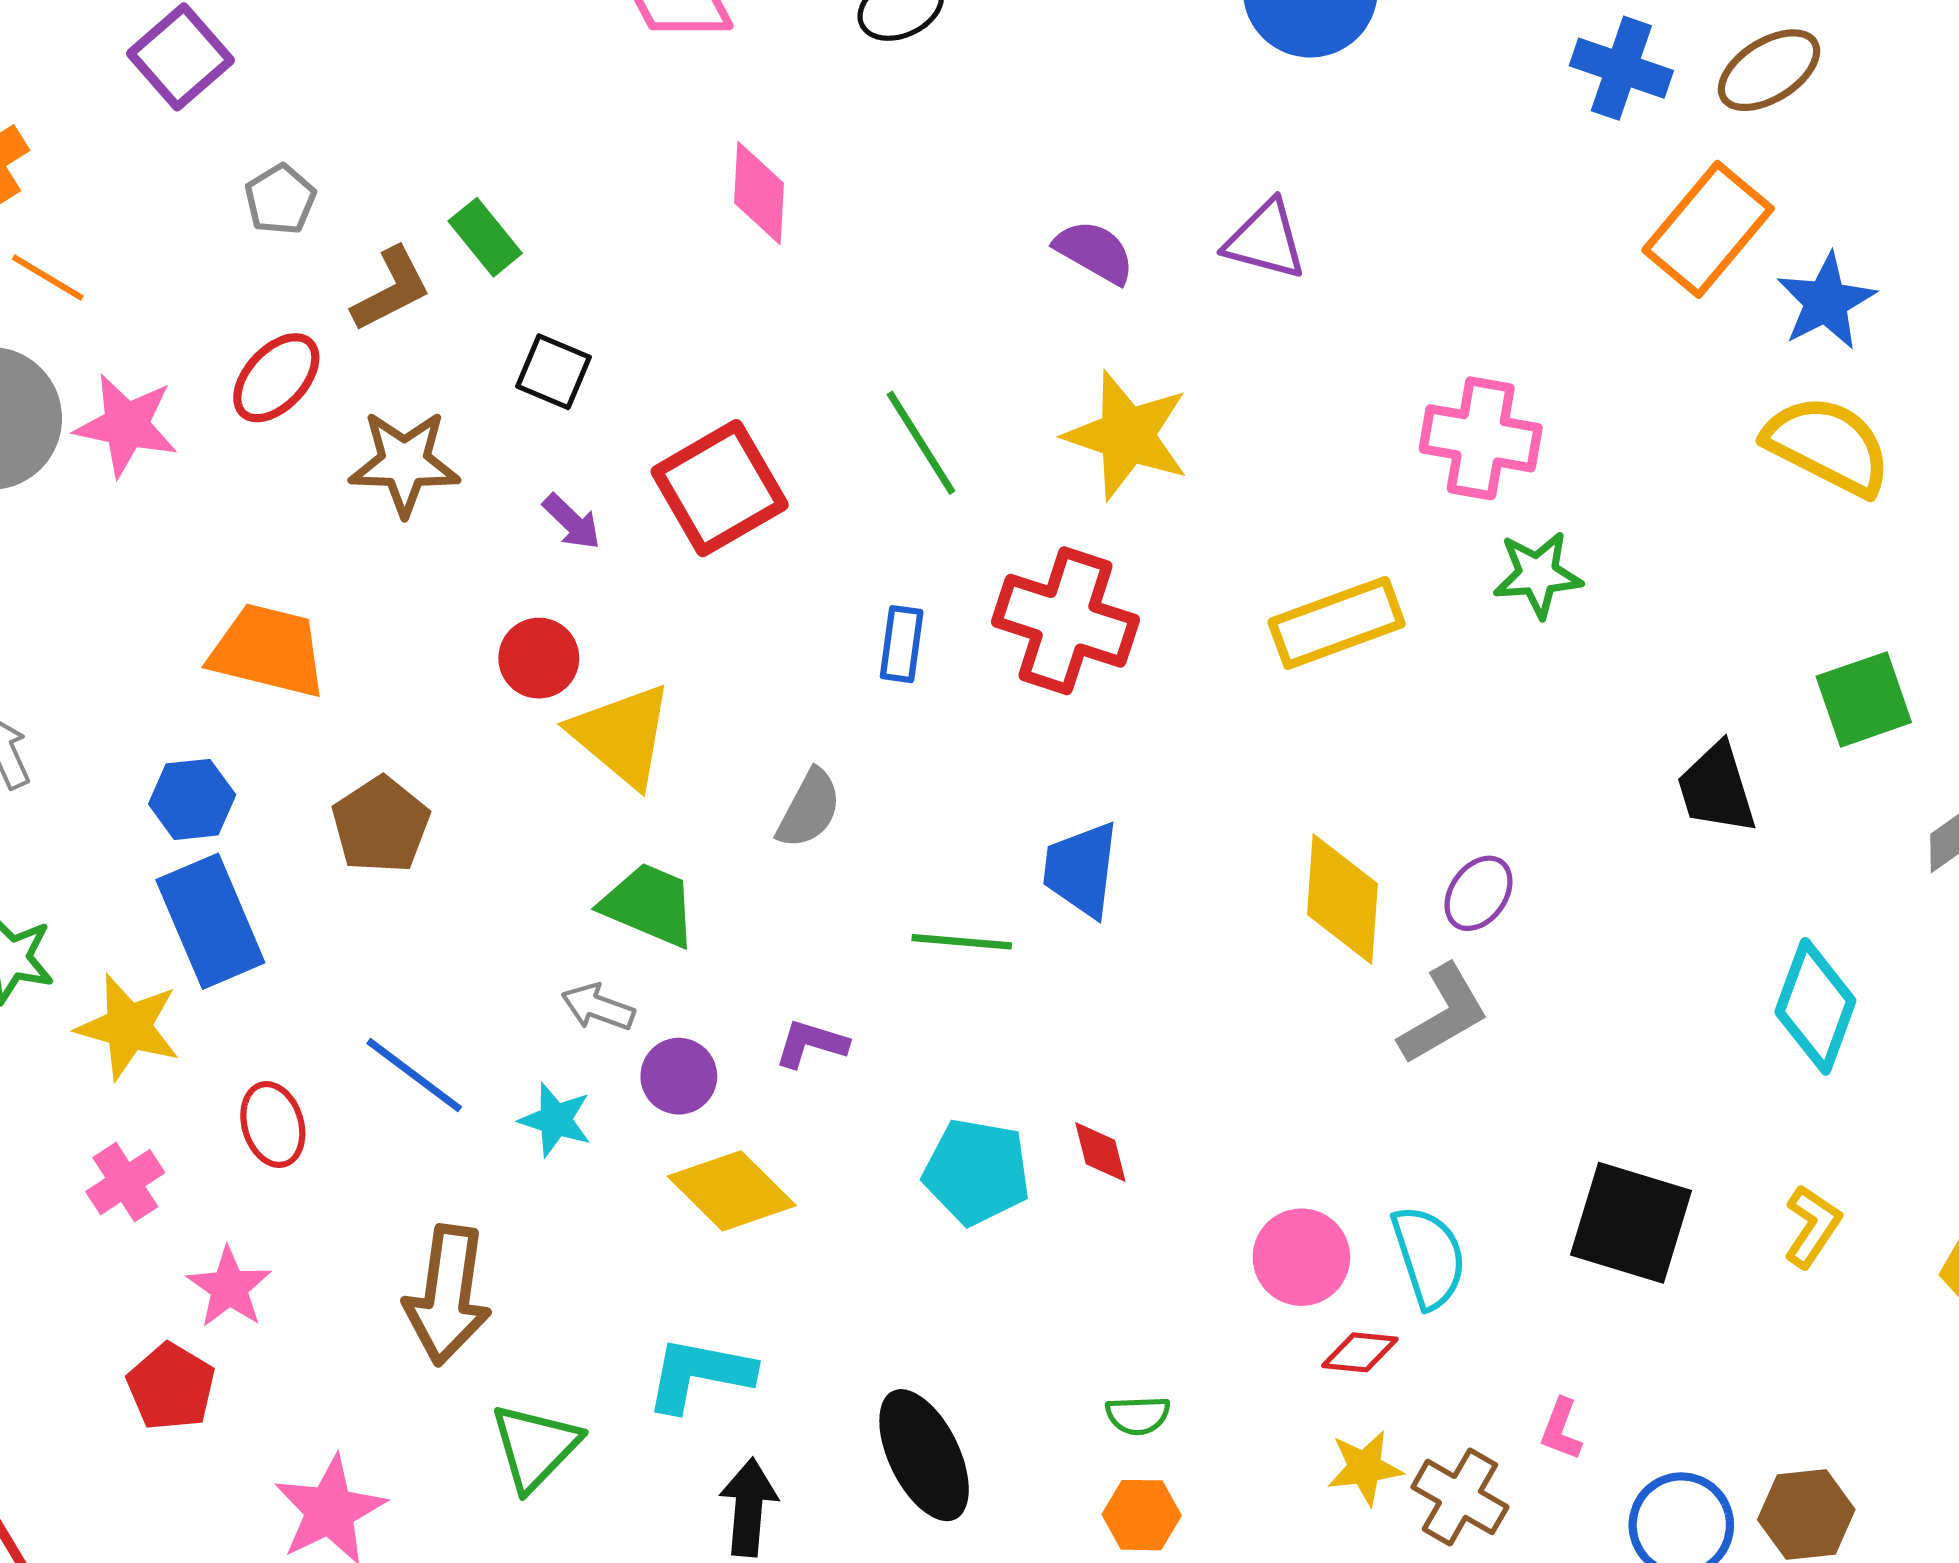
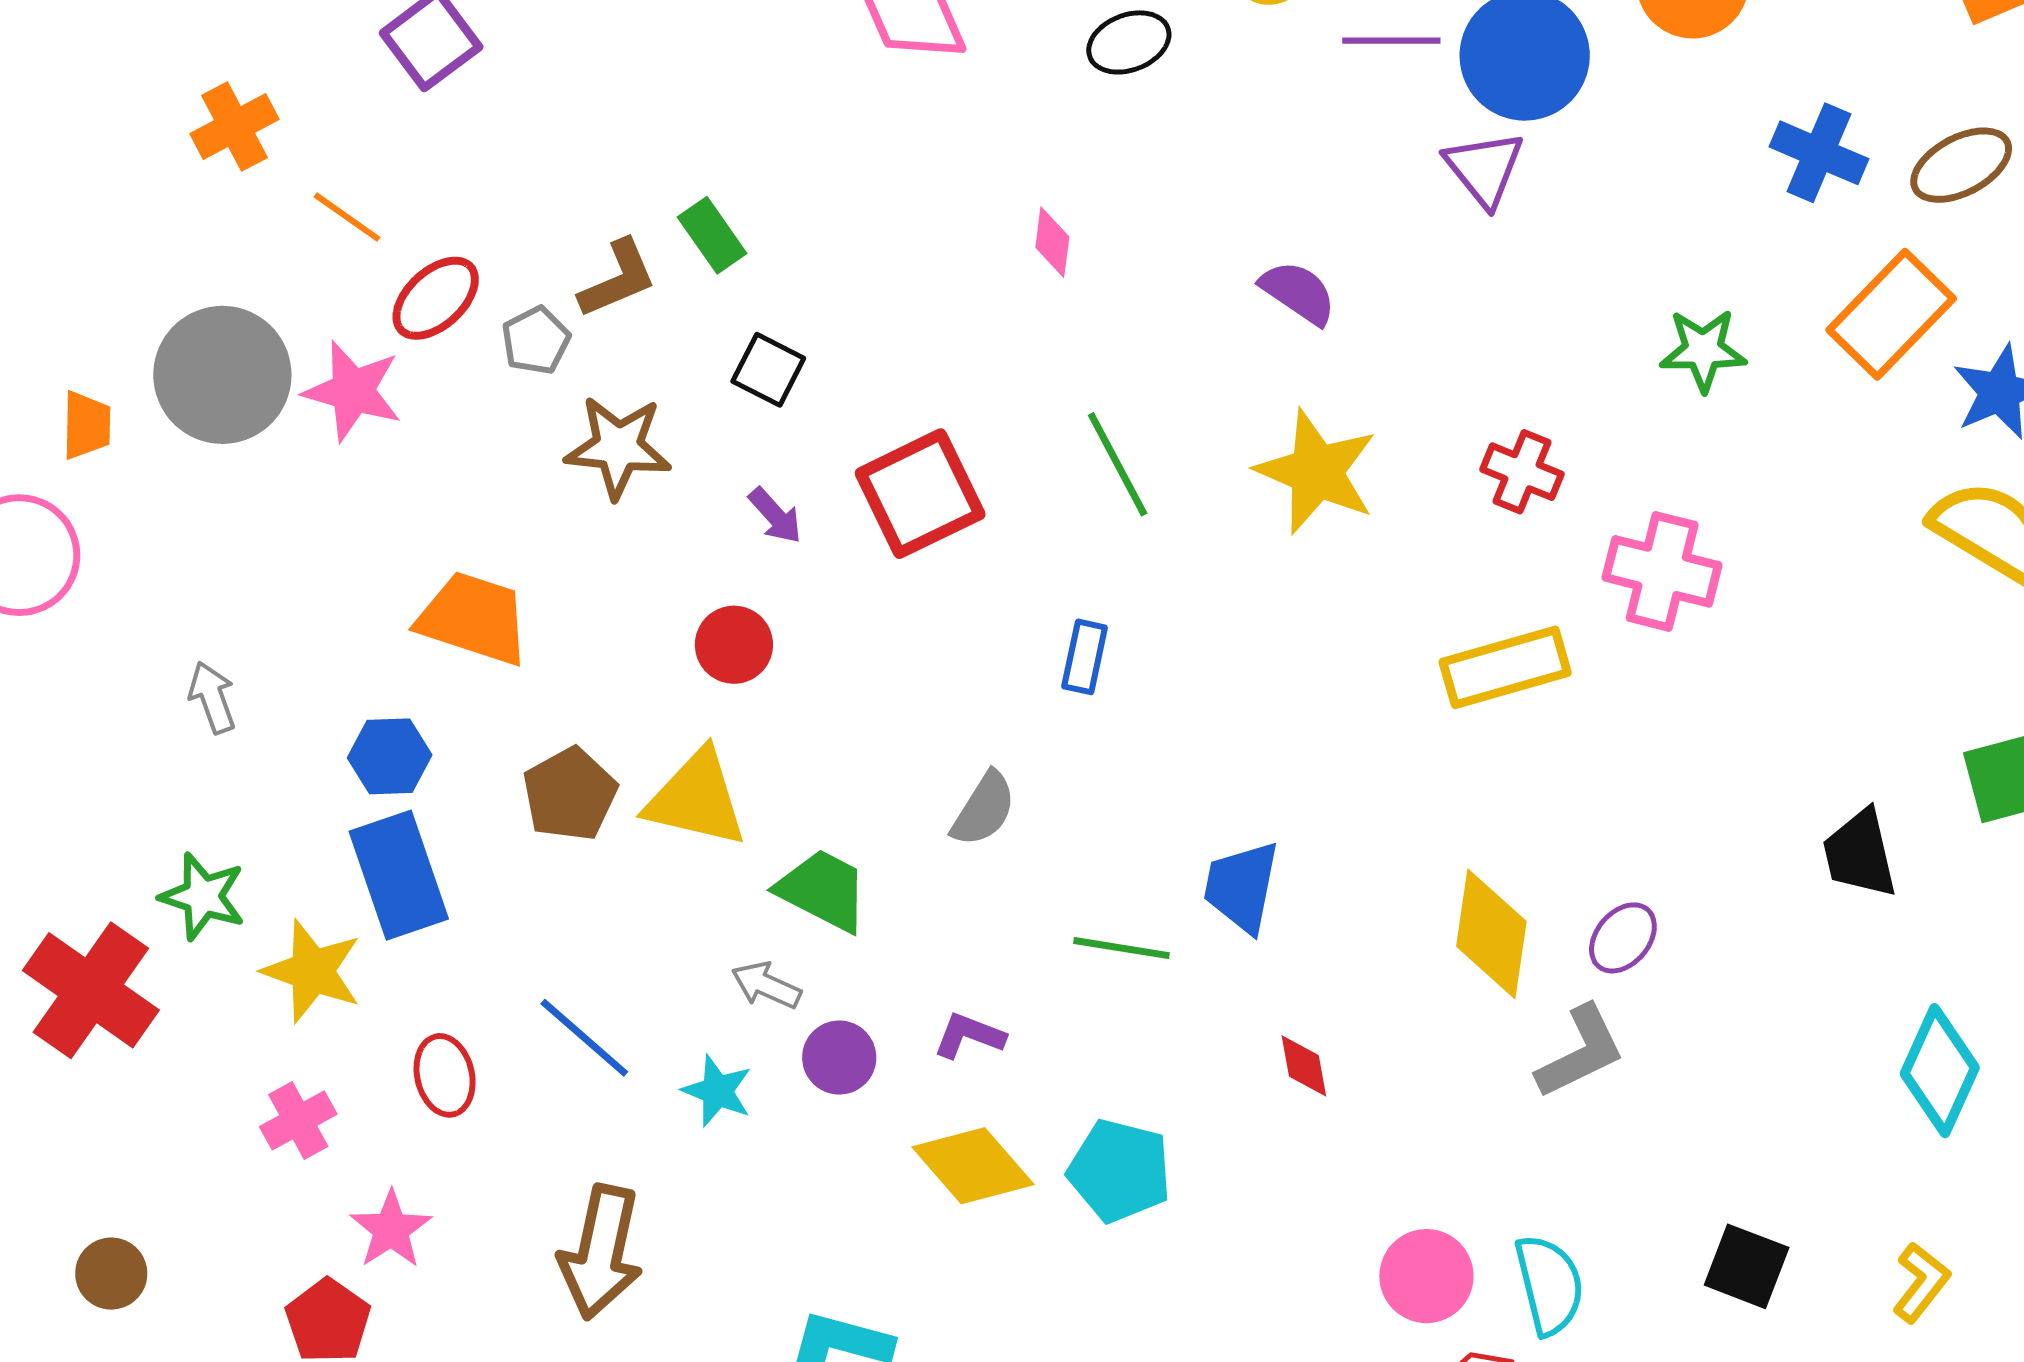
pink diamond: (759, 193) -> (1052, 242), moved, size x0.7
gray pentagon: (280, 199) -> (536, 340), moved
purple triangle: (1265, 240) -> (1484, 169), moved, turned 32
orange line: (48, 278) -> (347, 217), moved
red ellipse: (276, 378) -> (436, 298), moved
pink cross: (1481, 438) -> (1662, 571), moved
green star: (1538, 574) -> (1703, 350), moved
red cross: (1066, 621) -> (1522, 472), moved, size x0.6
yellow triangle: (622, 735) -> (696, 799), moved, turned -31
red diamond: (1100, 1152) -> (1304, 1066), moved
yellow diamond: (732, 1191) -> (973, 1166), moved
black square: (1631, 1223) -> (1747, 1266), size x0.7

